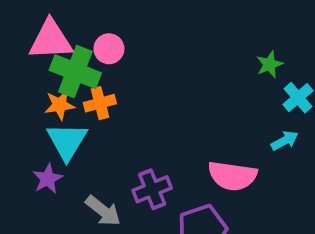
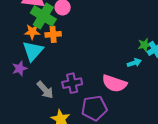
green star: (269, 64) -> (145, 45), moved
cyan arrow: (285, 141) -> (134, 63), moved

